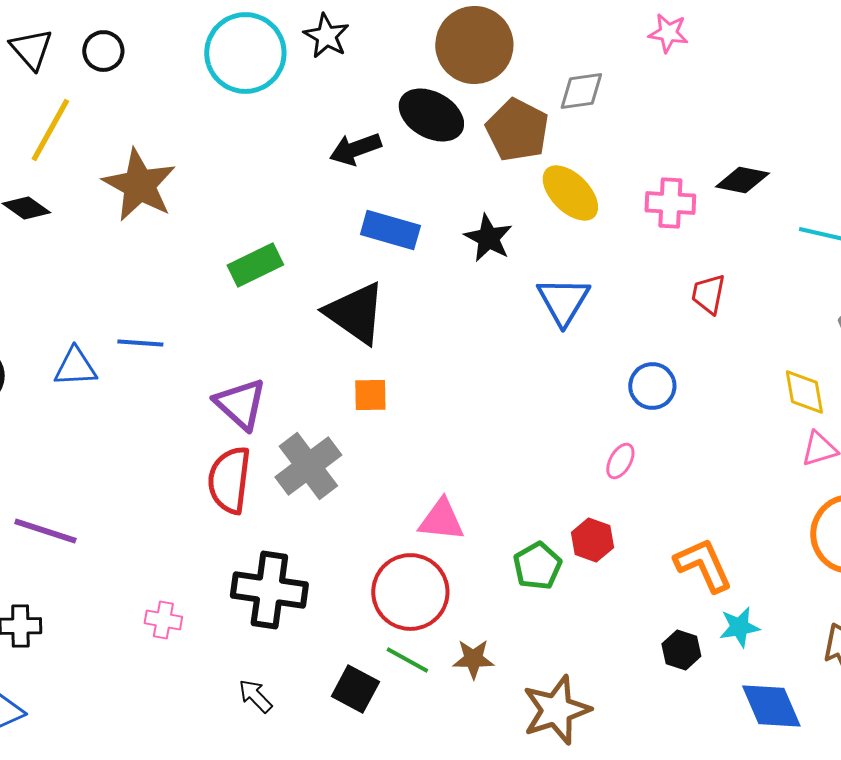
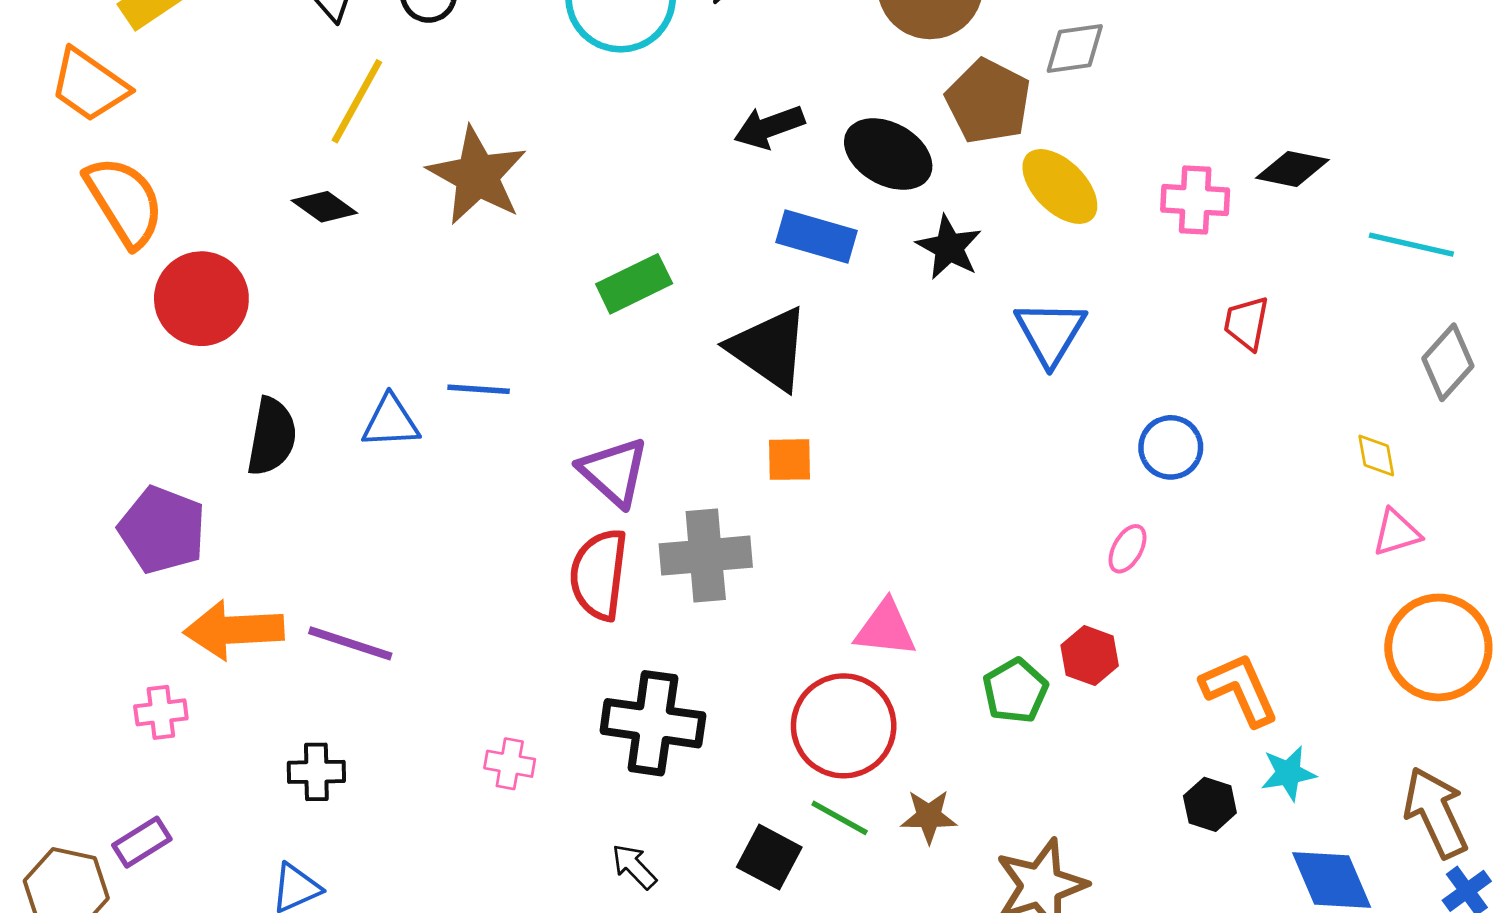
black ellipse: (431, 115) -> (888, 154), moved
yellow diamond: (804, 392) -> (1376, 456), size x0.7
gray cross: (308, 466) -> (706, 556), turned 32

